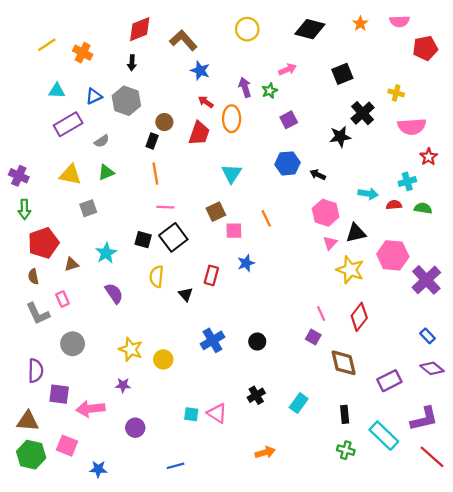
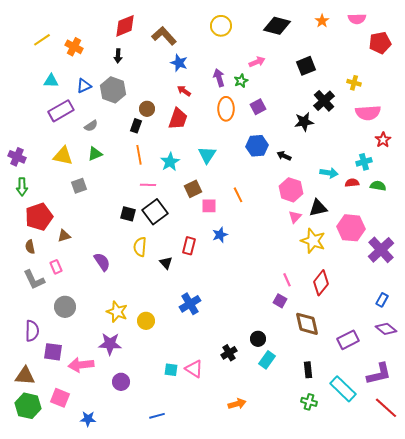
orange ellipse: (232, 119) -> (226, 109), moved
cyan star: (106, 253) -> (170, 162), moved
blue rectangle: (427, 336) -> (382, 300), turned 72
black circle: (257, 342) -> (258, 339), moved
purple star: (123, 385) -> (110, 344), size x1.6

